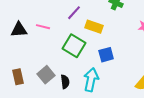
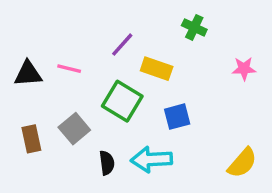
gray square: (46, 75) -> (74, 129), moved
brown rectangle: (18, 77) -> (31, 139), moved
cyan arrow: (91, 80) -> (151, 159), turned -105

